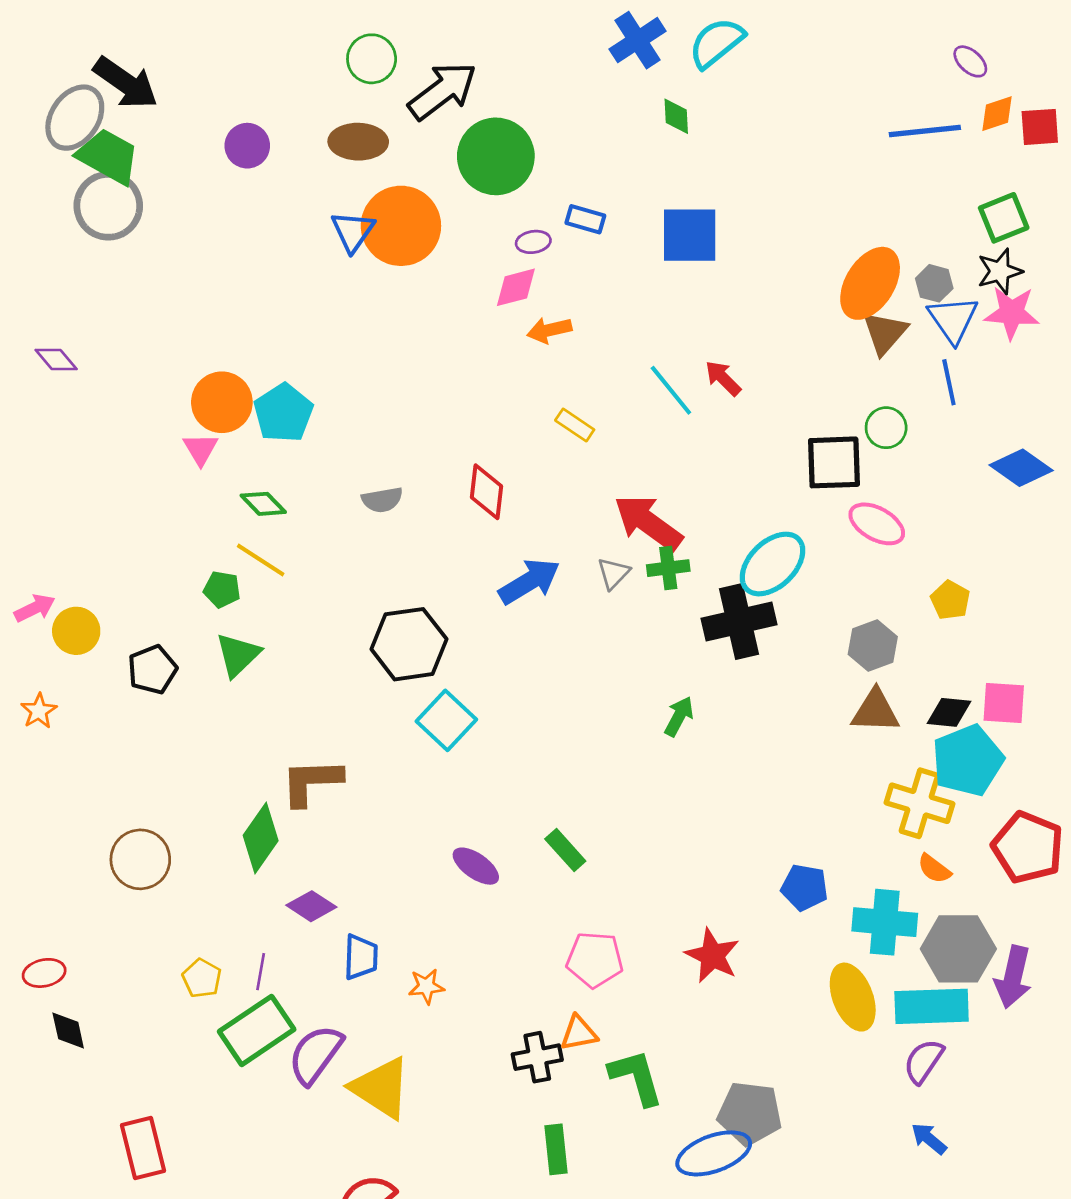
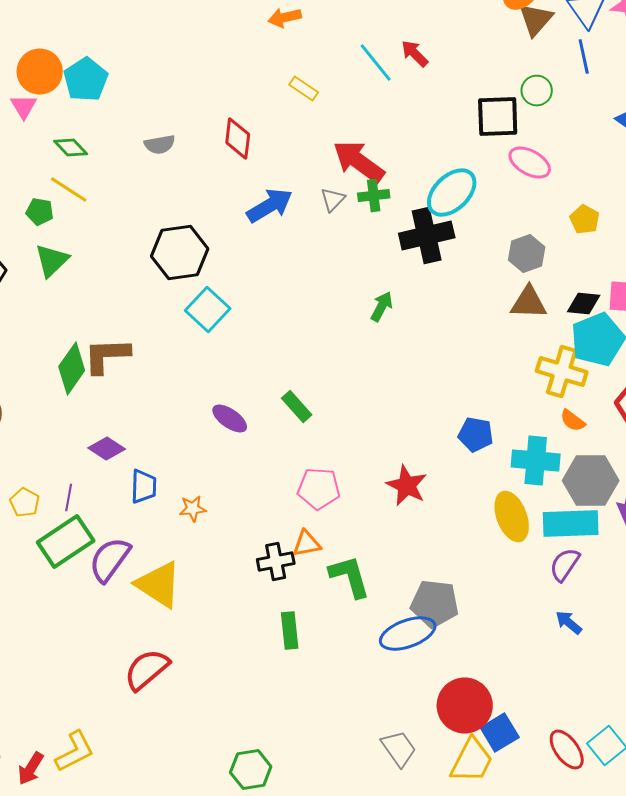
green diamond: (261, 838) -> (72, 368), moved

